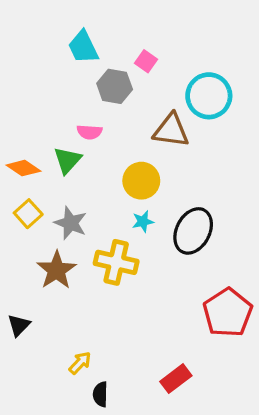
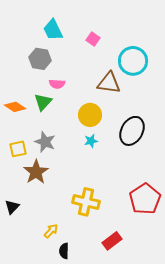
gray hexagon: (115, 86) -> (40, 59), moved
yellow square: (28, 214) -> (18, 149), moved, turned 30
black ellipse: (193, 231) -> (132, 131), moved
yellow cross: (116, 262) -> (86, 202), moved

